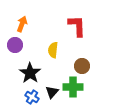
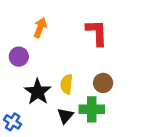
orange arrow: (22, 24) -> (40, 28), moved
yellow semicircle: (53, 50) -> (67, 84), moved
blue cross: (32, 97) -> (13, 122), moved

